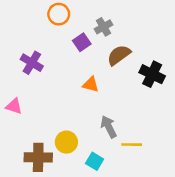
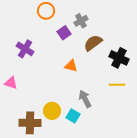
yellow line: (132, 145) -> (117, 85), moved
cyan square: (95, 161) -> (73, 116), moved

